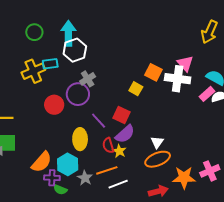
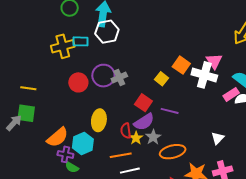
gray cross: (88, 79) -> (119, 77), moved
purple line: (99, 121) -> (170, 111), moved, turned -42
white triangle: (157, 142) -> (218, 138), moved
gray star: (85, 178) -> (153, 137), moved

